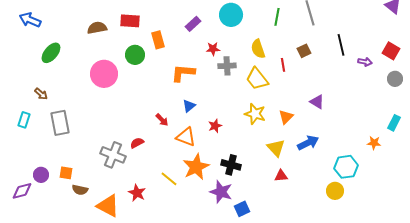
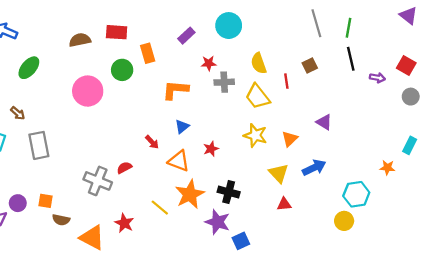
green line: (277, 17) -> (349, 28), moved

